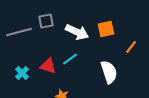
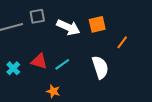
cyan line: (70, 59) -> (62, 64), moved

